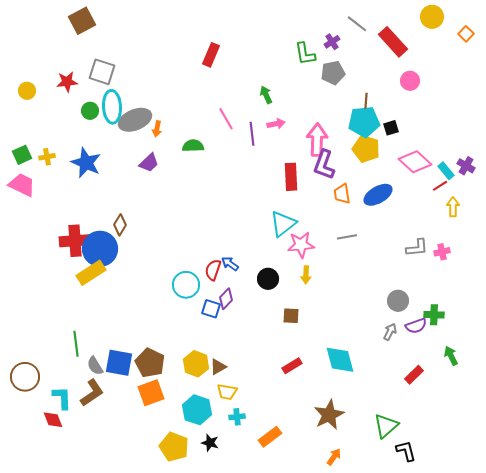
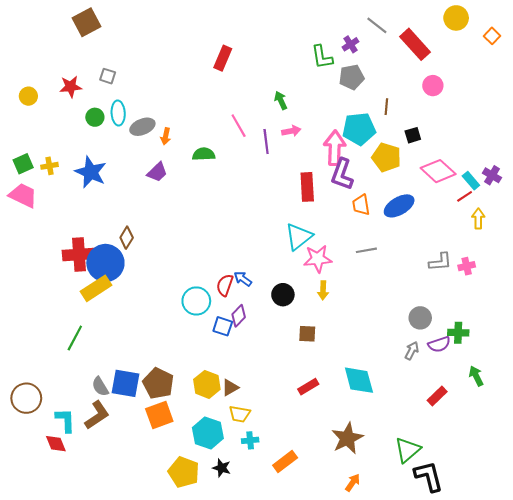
gray square: (102, 72) -> (108, 76), size x0.6
cyan ellipse: (112, 107) -> (118, 113), size x0.7
gray ellipse: (135, 120) -> (142, 127), size x0.7
cyan pentagon: (364, 122) -> (359, 129), moved
green line: (76, 344) -> (75, 338), moved, turned 35
black L-shape: (406, 451) -> (429, 476), size x1.4

